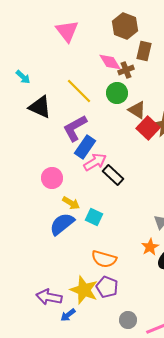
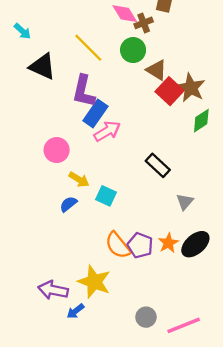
purple L-shape: (75, 128) -> (84, 91), turned -48
black rectangle: (113, 175) -> (158, 165), moved
blue semicircle: (62, 224) -> (68, 204), size x0.6
orange star: (150, 247) -> (168, 243), moved
orange semicircle: (104, 259) -> (118, 245), turned 35
purple pentagon: (107, 287) -> (140, 245), moved

